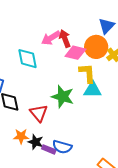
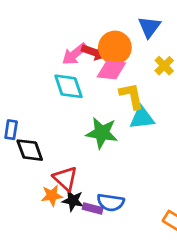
red arrow: (65, 38) -> (94, 52), turned 138
orange circle: (96, 47) -> (115, 47), moved
cyan diamond: (28, 59) -> (68, 86), moved
red triangle: (39, 113) -> (65, 178), moved

